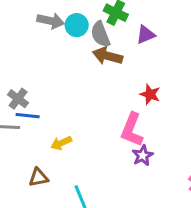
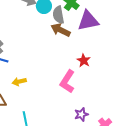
purple triangle: (146, 35) -> (88, 21), size x1.6
purple star: (143, 155) -> (81, 114), moved

